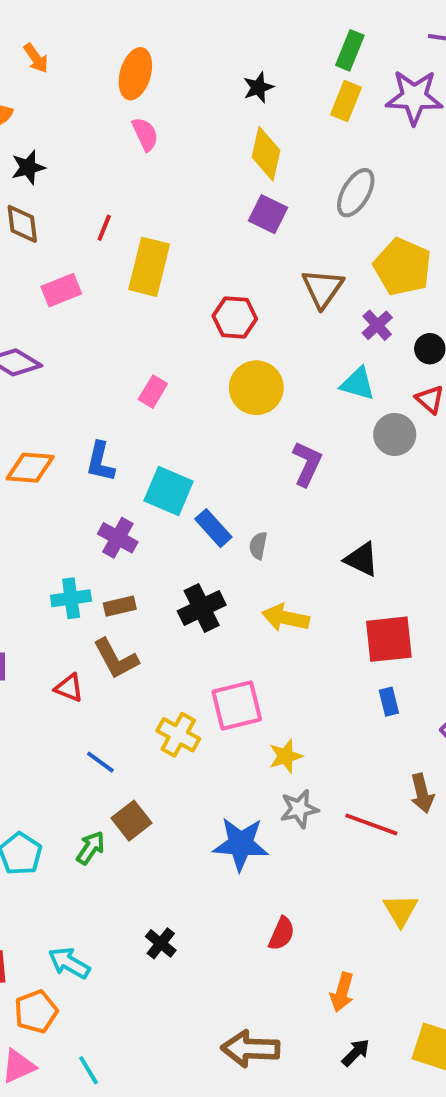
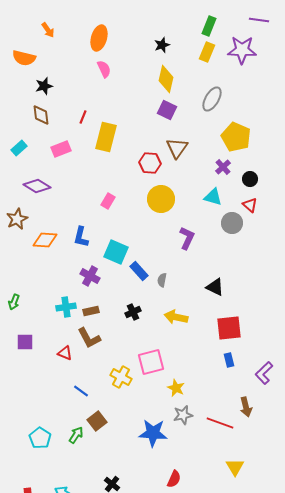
brown triangle: (323, 288) -> (177, 148), moved
black cross: (202, 608) -> (133, 312), size x0.7
yellow star: (286, 756) -> (176, 388), turned -30

